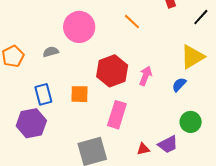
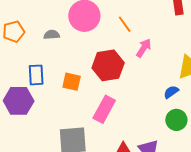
orange line: (132, 22) -> (125, 24), moved
pink arrow: (145, 76) -> (144, 48), moved
green circle: (191, 122) -> (176, 120), moved

